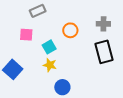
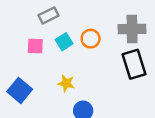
gray cross: (103, 24) -> (132, 29), size x1.5
cyan square: (49, 47) -> (64, 42), moved

